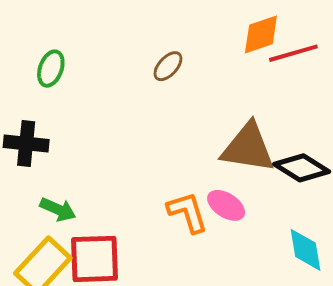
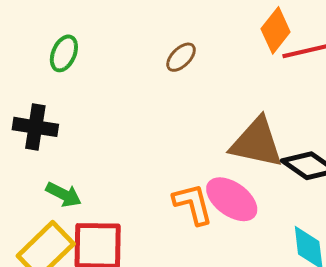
orange diamond: (261, 34) -> (276, 30), turned -36
pink ellipse: (226, 205) -> (232, 199), size x1.4

